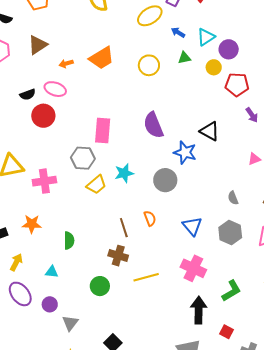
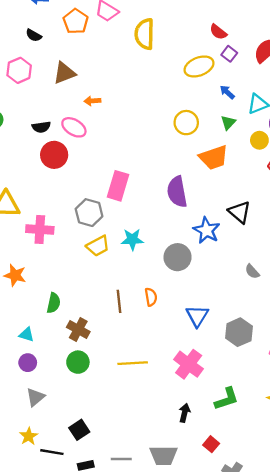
orange trapezoid: (102, 58) -> (214, 157), moved
green triangle: (184, 58) -> (228, 123), turned -48
gray semicircle: (233, 198) -> (252, 271), moved, turned -32
brown cross: (118, 256) -> (78, 329), moved
purple circle: (50, 304) -> (28, 363), moved
black arrow: (199, 310) -> (185, 413), size x0.6

